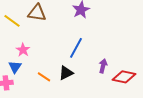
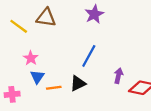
blue triangle: (15, 67) -> (37, 77), moved
orange line: (44, 77) -> (54, 88), turned -40

